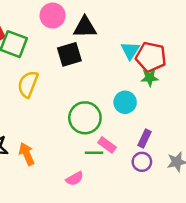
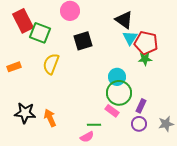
black triangle: (85, 27) -> (124, 20), moved, turned 36
cyan circle: (125, 102) -> (117, 77), moved
green circle: (85, 118) -> (119, 93), moved
green line: (94, 153) -> (94, 125), moved

